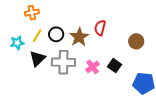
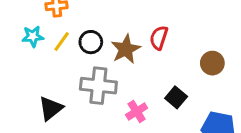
cyan star: (17, 43) -> (33, 36), moved
black triangle: (37, 59) -> (51, 108), moved
pink cross: (93, 67) -> (137, 111), moved

